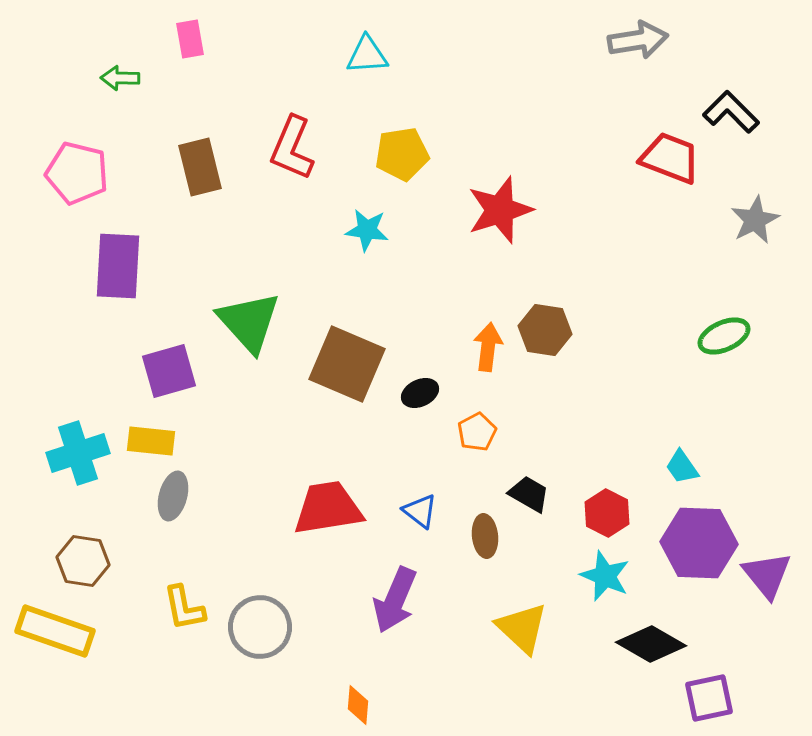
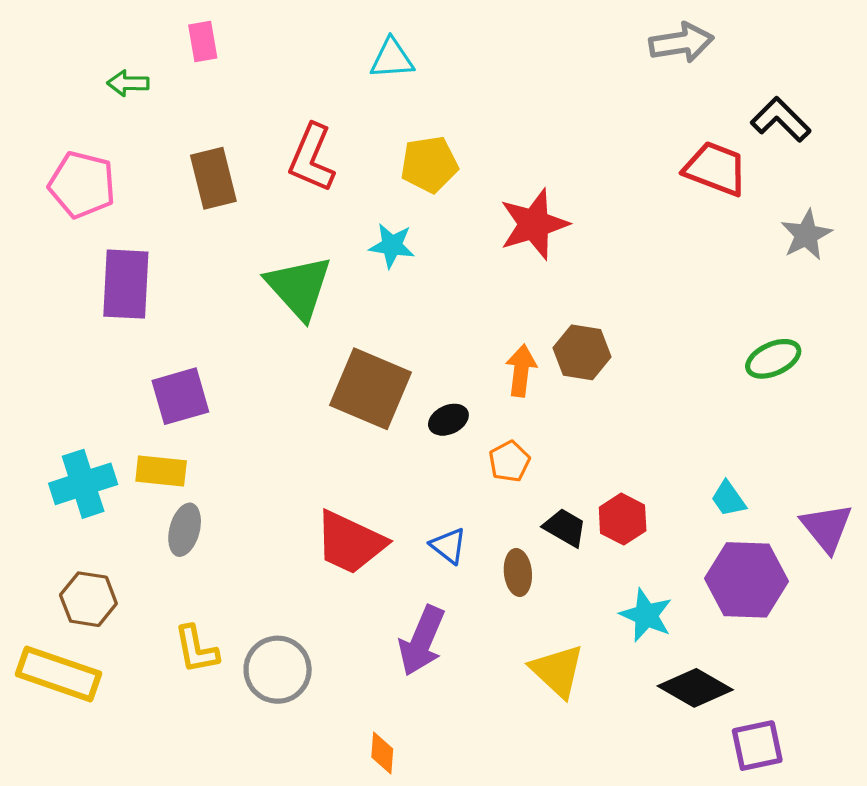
green triangle: (249, 322) -> (299, 287), moved
red trapezoid: (328, 508) -> (350, 543), turned -146
red hexagon: (607, 513) -> (623, 519), moved
purple triangle: (767, 575) -> (827, 528), moved

